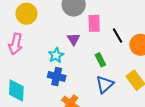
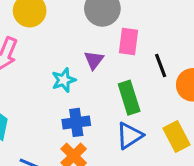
green rectangle: (100, 60) -> (129, 98), size x1.5
blue cross: (57, 76) -> (76, 122), moved, turned -30

